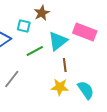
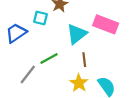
green line: (35, 51) -> (49, 59), moved
yellow star: (60, 87) -> (79, 83), turned 30

